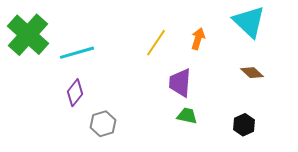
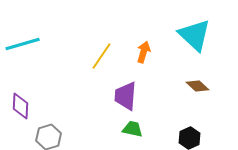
cyan line: (77, 53) -> (23, 44), moved
purple diamond: (75, 93) -> (21, 106), turned -36

